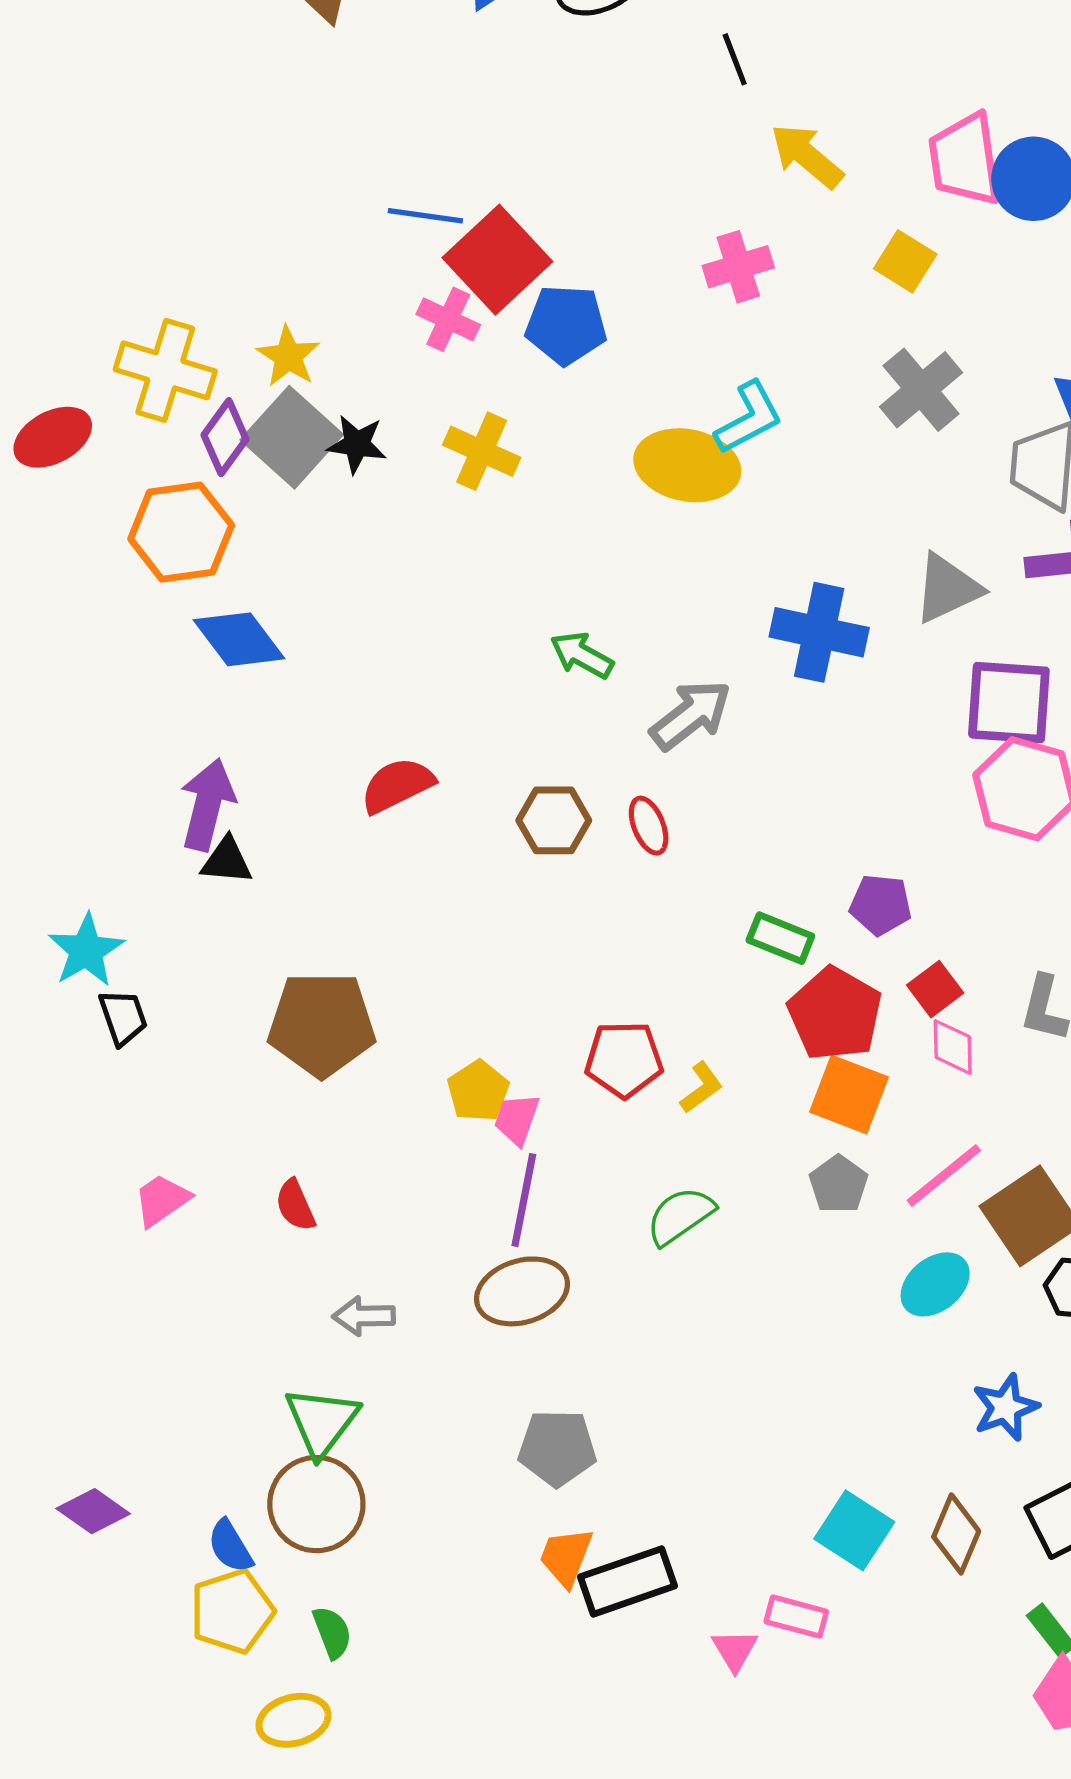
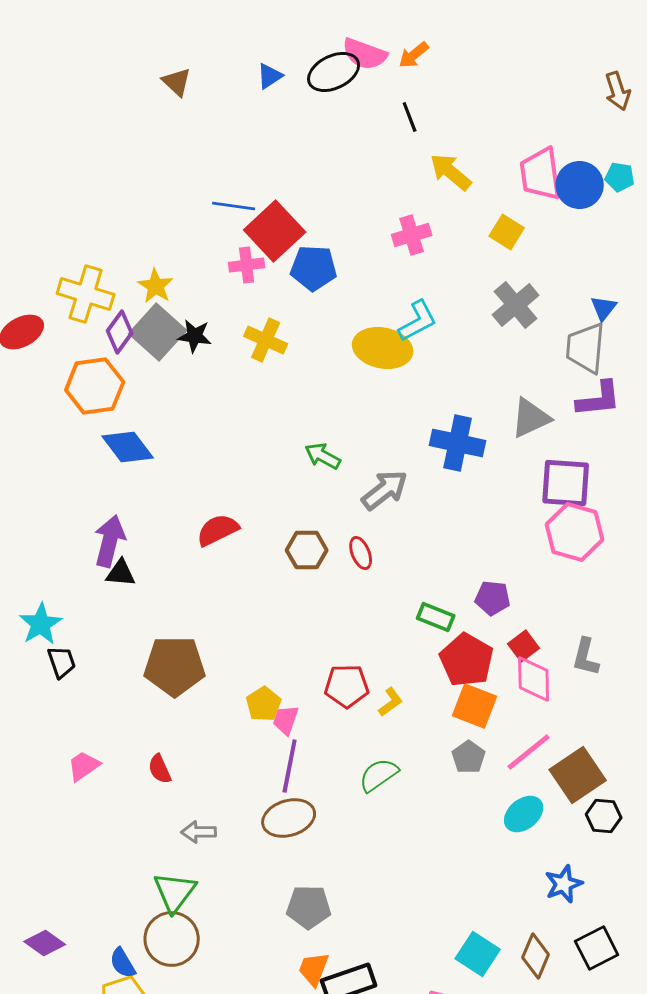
pink cross: (448, 319) -> (247, 265), turned -32
pink diamond: (953, 1047) -> (534, 679), size x1.4

